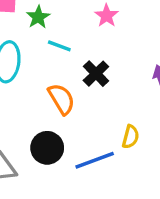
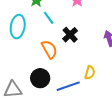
cyan line: (59, 46) -> (49, 18), turned 32

